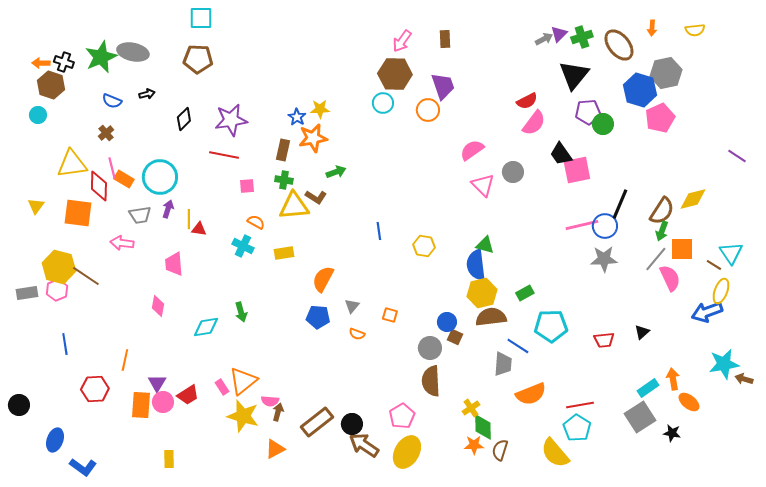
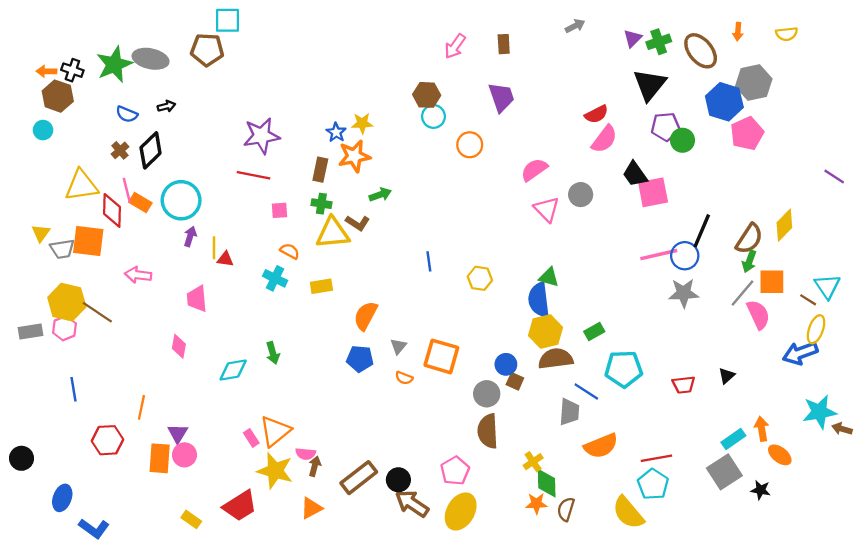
gray arrow: (544, 39) -> (575, 26), moved
brown pentagon: (198, 59) -> (207, 50), moved
brown hexagon: (395, 74) -> (427, 95), moved, size x0.7
orange circle: (428, 110) -> (470, 145), moved
black diamond: (184, 119) -> (151, 150), moved, size x1.4
yellow diamond: (693, 199) -> (784, 225), turned -32
gray trapezoid: (140, 215) -> (62, 249), moved
orange square: (390, 315) -> (441, 356), size x2.0
red trapezoid: (188, 395) -> (240, 506), moved, size x1.4
yellow rectangle: (169, 459) -> (191, 519), turned -54

